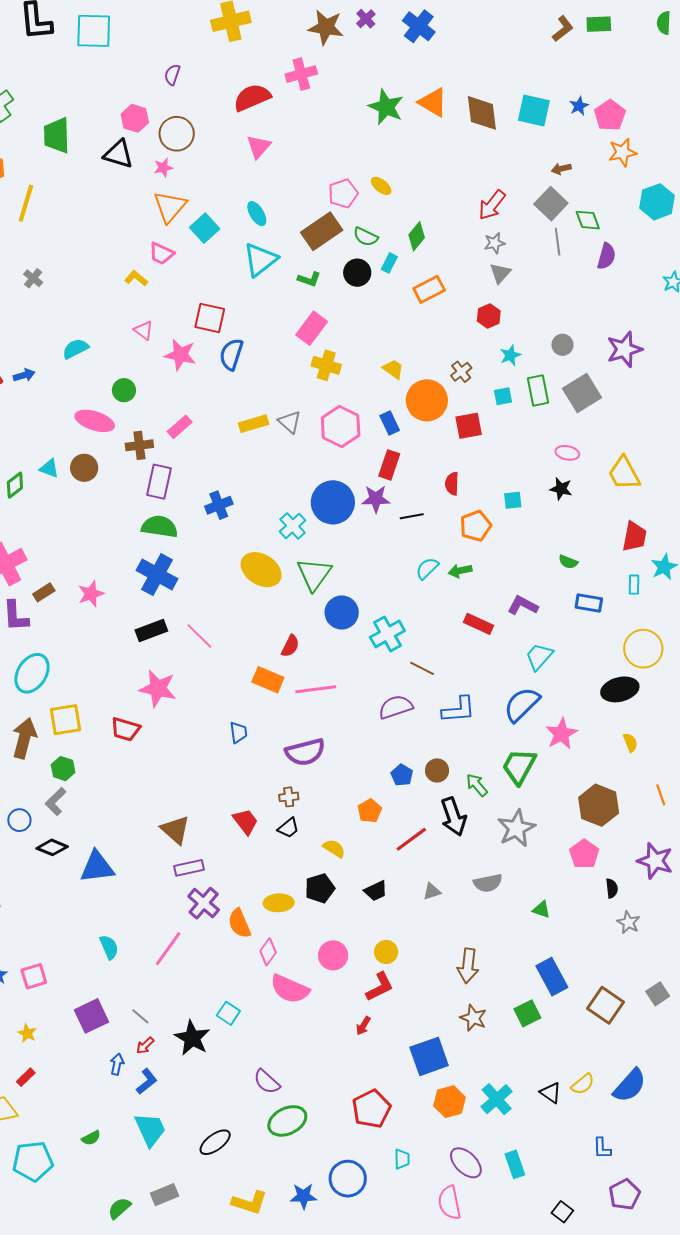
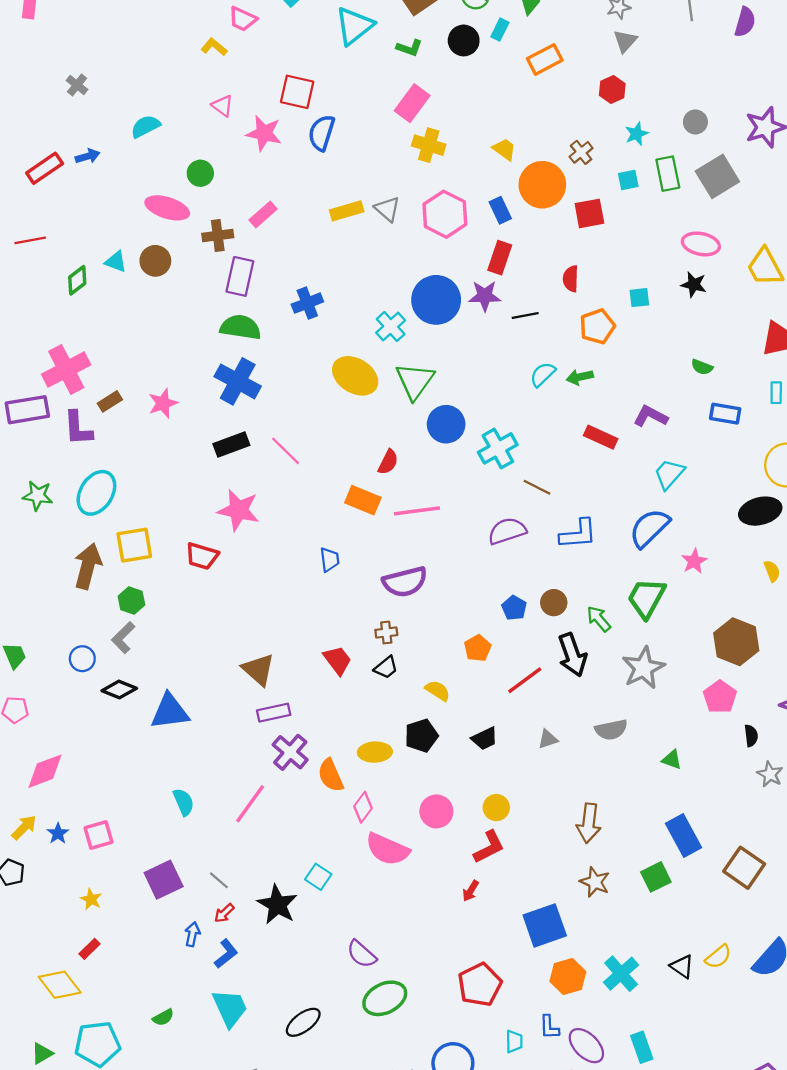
gray cross: (33, 278) -> (77, 85), moved
pink ellipse: (567, 453) -> (701, 244), size x1.4
pink star: (561, 734) -> (694, 561), size x0.7
blue L-shape: (602, 1148) -> (549, 1027), moved

